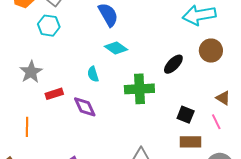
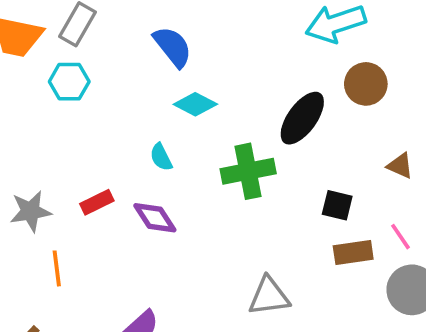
black ellipse: (173, 64) -> (302, 118), size x1.4
gray star: (31, 72) -> (31, 211), moved, turned 30
pink line: (216, 122) -> (401, 237), moved

